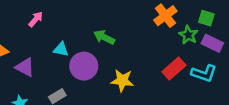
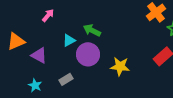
green arrow: (104, 37) -> (92, 30), moved
cyan triangle: (61, 49) -> (69, 40), turned -40

